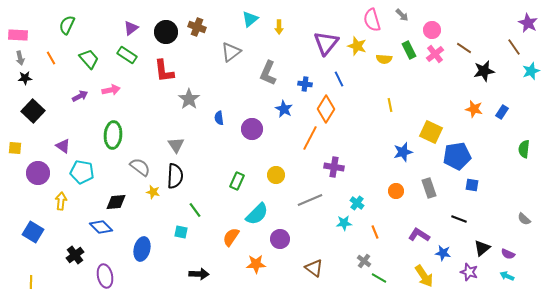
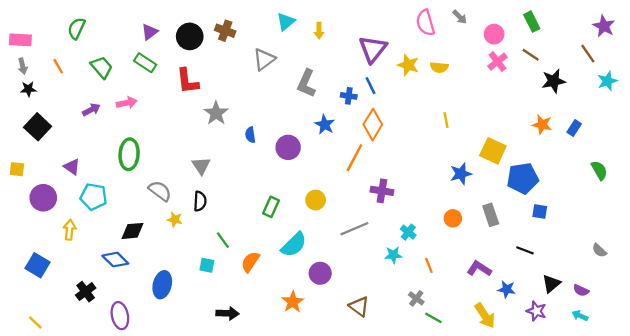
yellow star: (357, 46) -> (408, 65), moved
green rectangle: (409, 50) -> (532, 22), moved
blue line: (339, 79) -> (370, 86), moved
green semicircle: (524, 149) -> (599, 170), turned 144
black semicircle: (175, 176) -> (200, 201), size x0.7
orange semicircle: (231, 237) -> (250, 262), moved
orange star: (256, 264) -> (293, 302), turned -30
yellow line: (31, 282) -> (35, 322), turned -48

